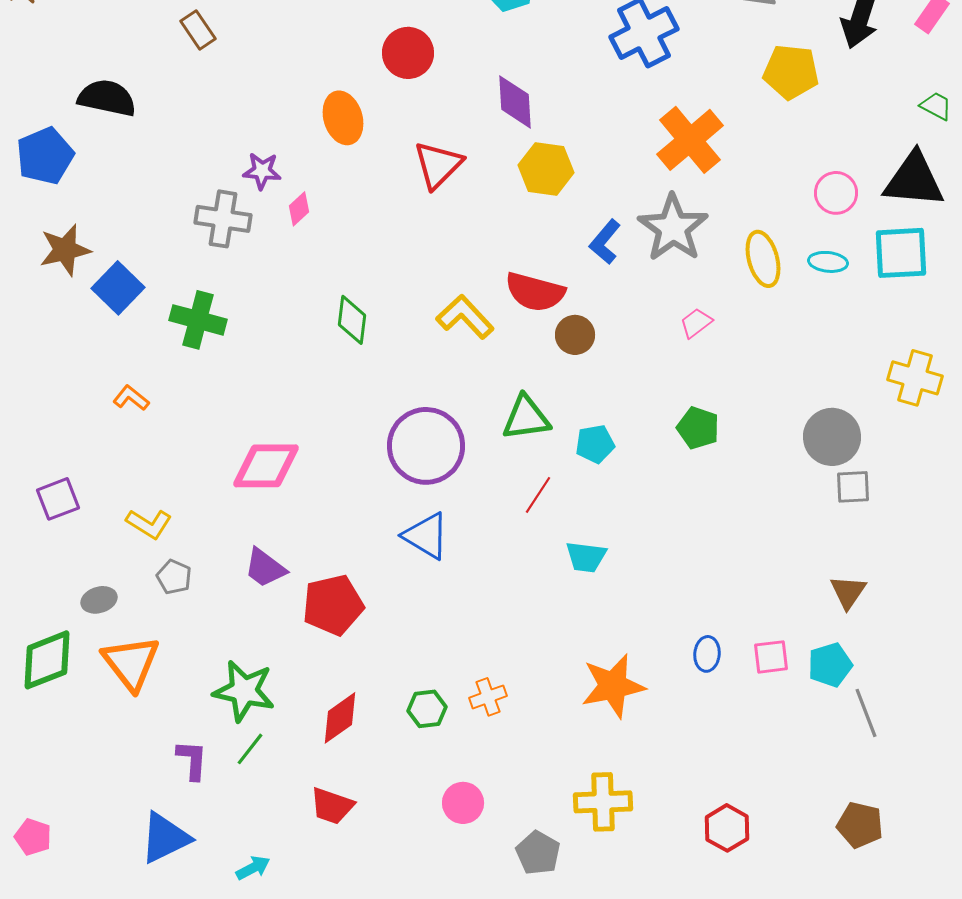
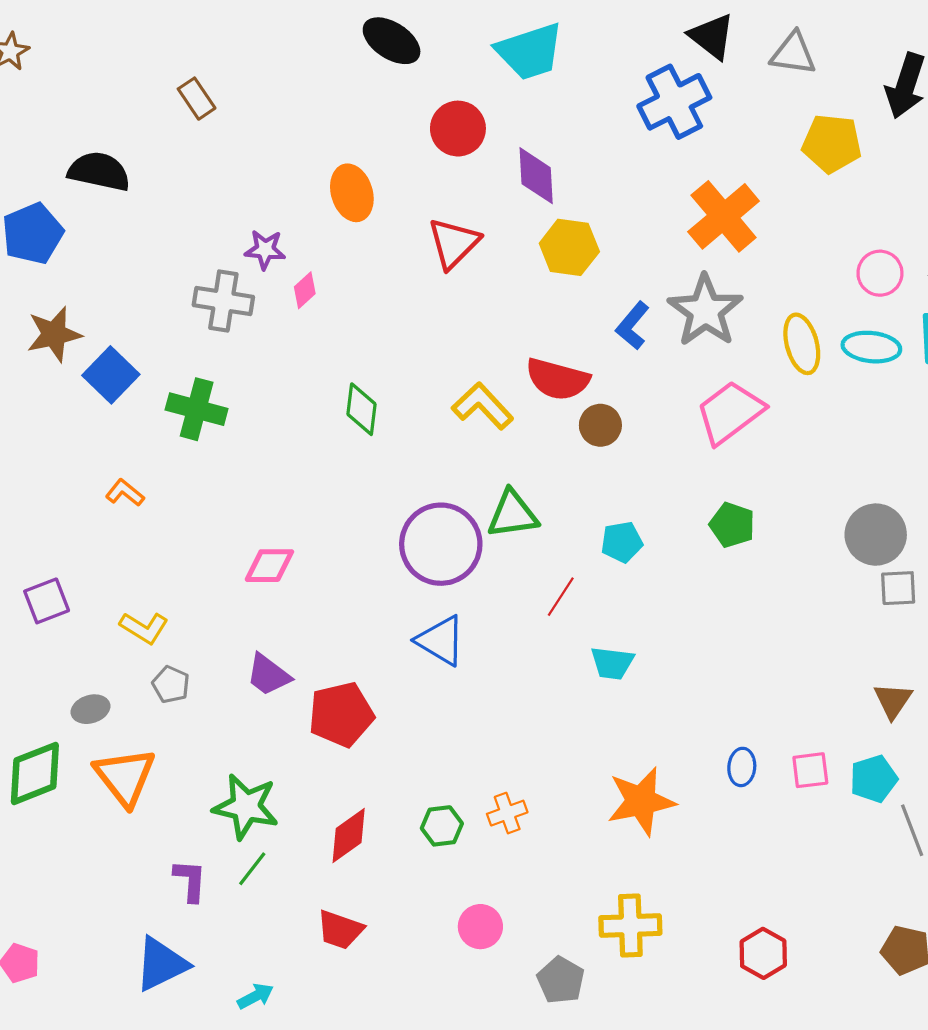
red circle: (408, 53) -> (458, 129), moved
cyan ellipse: (828, 262) -> (871, 347), size x1.4
pink trapezoid: (696, 323) -> (730, 412), size x2.0
green triangle: (526, 418) -> (513, 514), moved
pink diamond: (266, 466) -> (269, 566), size x0.7

